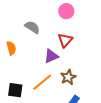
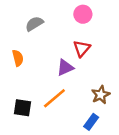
gray semicircle: (32, 27) -> (34, 24), moved, turned -63
brown star: (68, 77) -> (101, 95), moved

